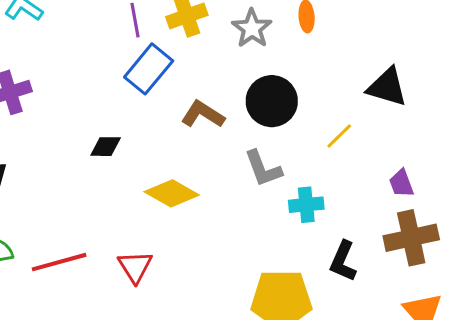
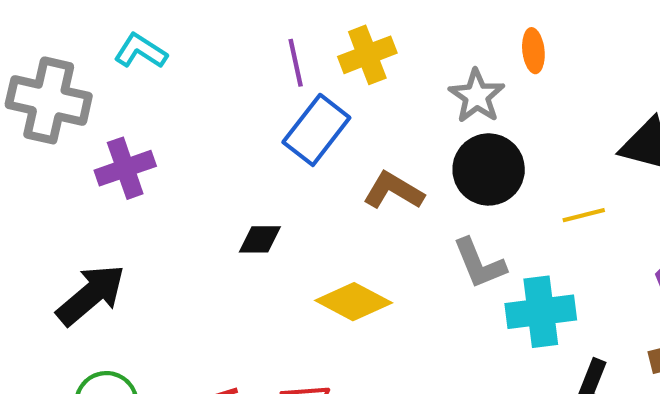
gray star: (252, 28) -> (477, 96), moved
yellow line: (339, 136) -> (584, 215), turned 32
cyan cross: (306, 205) -> (541, 312), size x1.4

